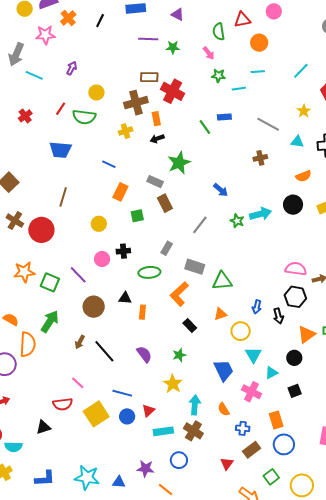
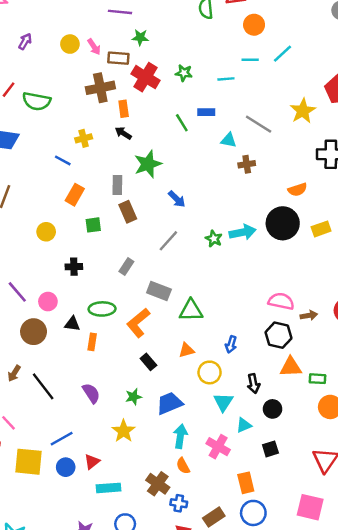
green star: (173, 47) -> (140, 37), moved
pink arrow: (209, 53) -> (94, 47), moved
cyan line: (301, 71) -> (282, 54), moved
green star: (218, 76) -> (184, 73), moved
yellow circle: (96, 93) -> (70, 44), moved
yellow star: (304, 111) -> (303, 111), size x1.5
yellow cross: (126, 131) -> (84, 138), moved
black arrow: (157, 139) -> (123, 133), turned 48
cyan triangle: (297, 142) -> (229, 140), moved
gray rectangle: (155, 182) -> (117, 185), turned 63
blue arrow: (221, 190) -> (177, 199), moved
black circle: (293, 205) -> (283, 223), size x1.4
pink circle: (102, 259) -> (48, 302), moved
green ellipse: (149, 272) -> (102, 309), moved
black arrow: (278, 316) -> (253, 384), moved
orange triangle: (306, 334) -> (291, 367), moved, turned 30
blue trapezoid: (224, 370) -> (169, 403), moved, turned -90
blue line: (122, 393) -> (62, 439), turned -48
cyan arrow: (195, 405) -> (180, 436), moved
yellow square: (96, 414) -> (28, 462), turned 35
blue cross: (243, 428) -> (179, 503), moved
brown cross: (193, 431) -> (158, 484), moved

